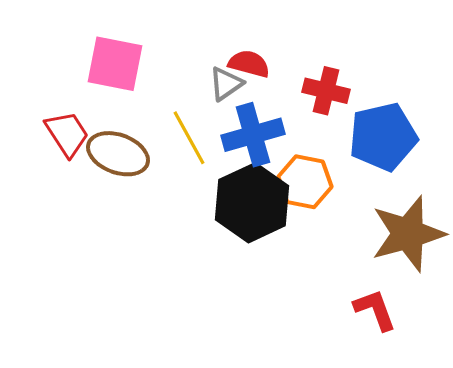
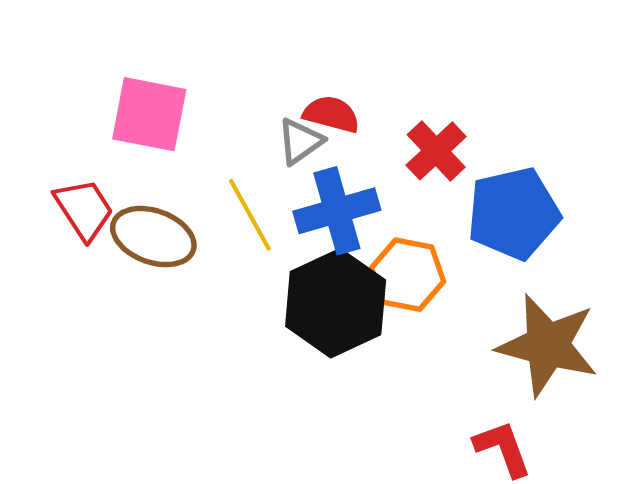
red cross: (326, 91) -> (436, 151), turned 33
brown star: (408, 234) -> (548, 345), turned 30

